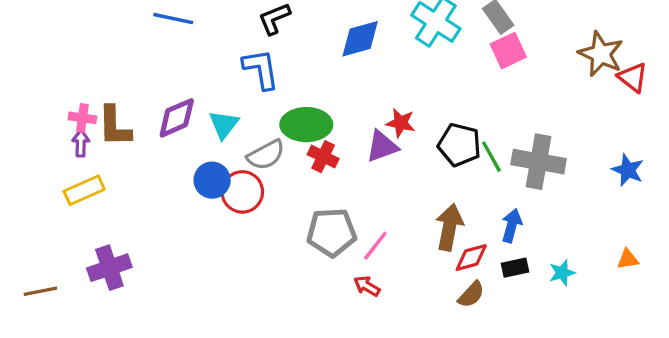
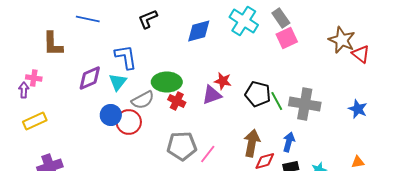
blue L-shape: (261, 69) -> (126, 57), moved
brown L-shape: (114, 126) -> (53, 44), moved
purple arrow: (81, 143) -> (24, 90), moved

